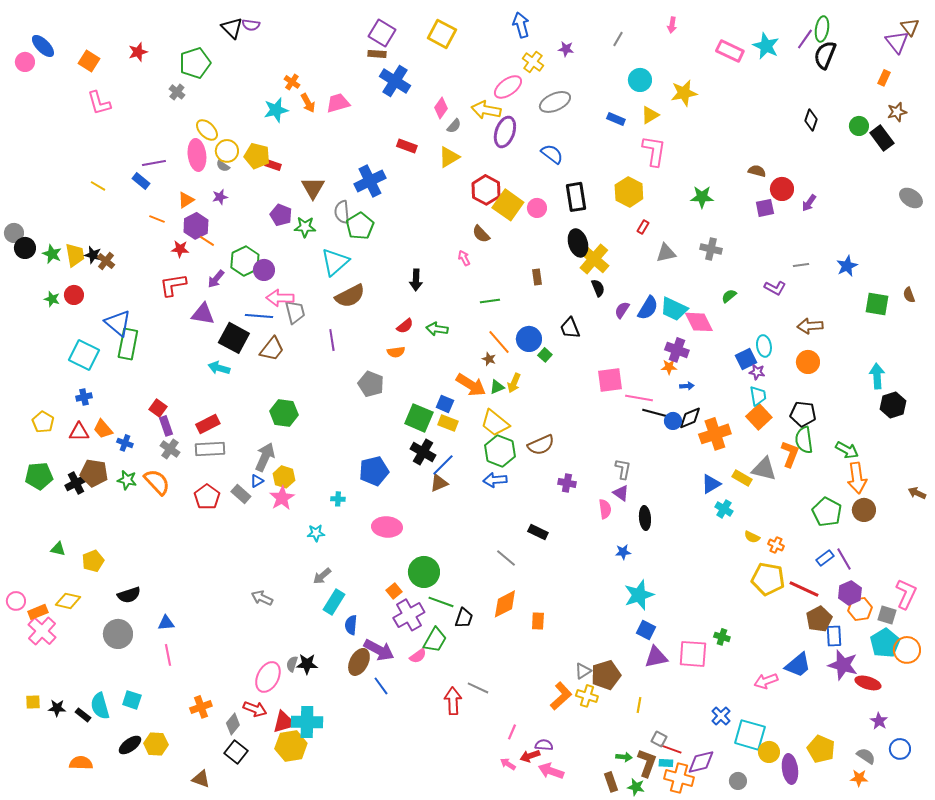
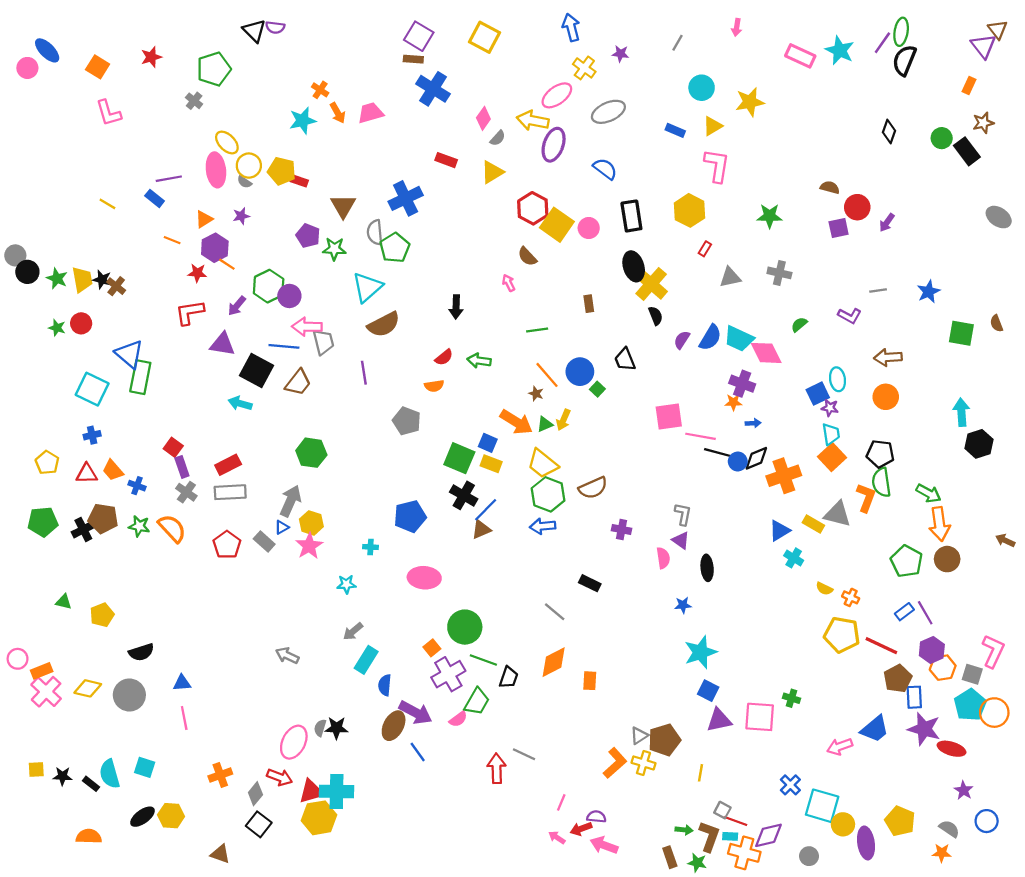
yellow diamond: (68, 601) -> (88, 688), moved

